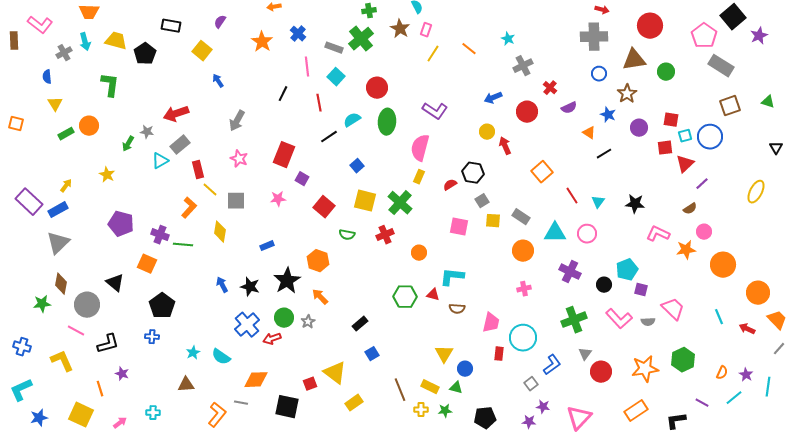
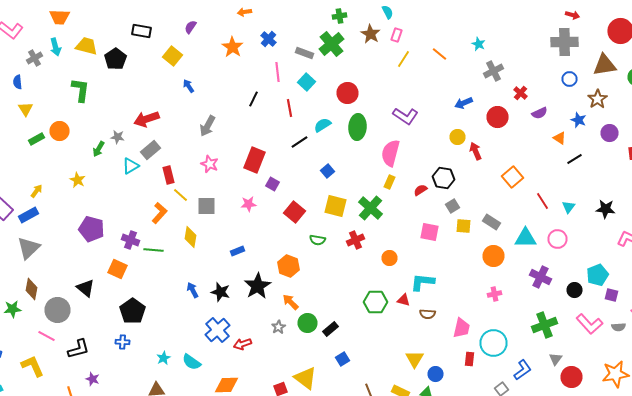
green circle: (284, 318) -> (308, 323), moved

